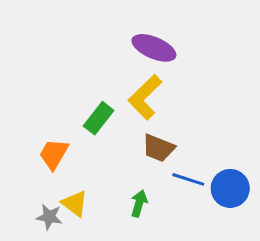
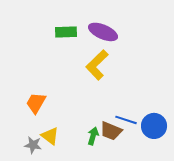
green rectangle: (99, 118) -> (66, 32), moved, turned 50
brown trapezoid: (158, 148) -> (111, 131), moved

